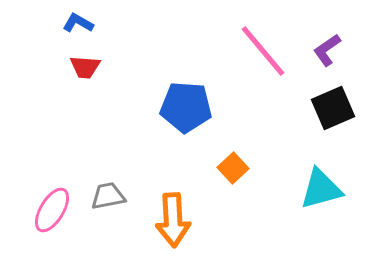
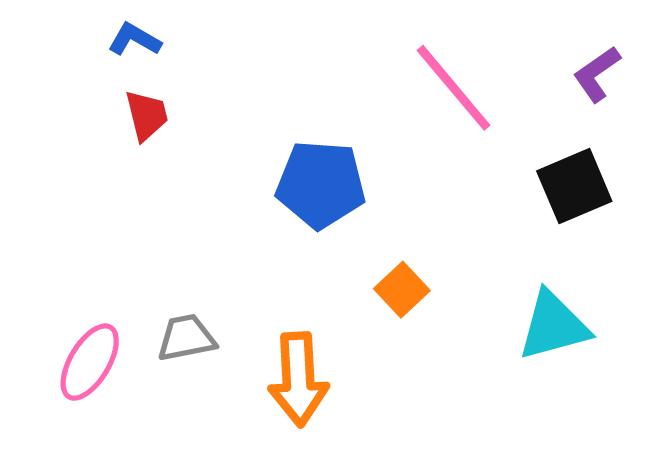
purple L-shape: (327, 50) -> (597, 74), moved
red trapezoid: (85, 67) -> (147, 115), turned -108

